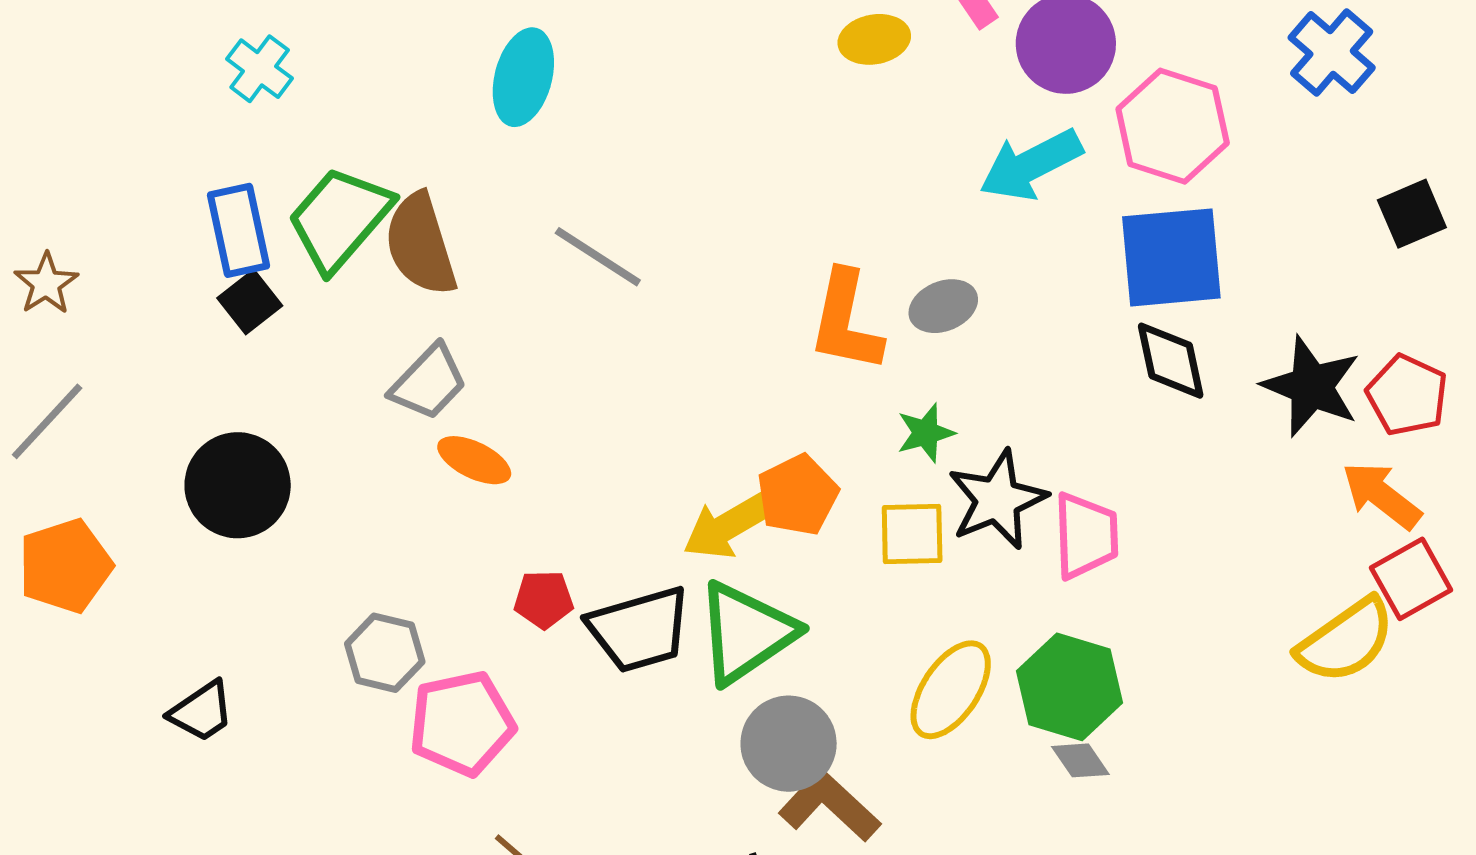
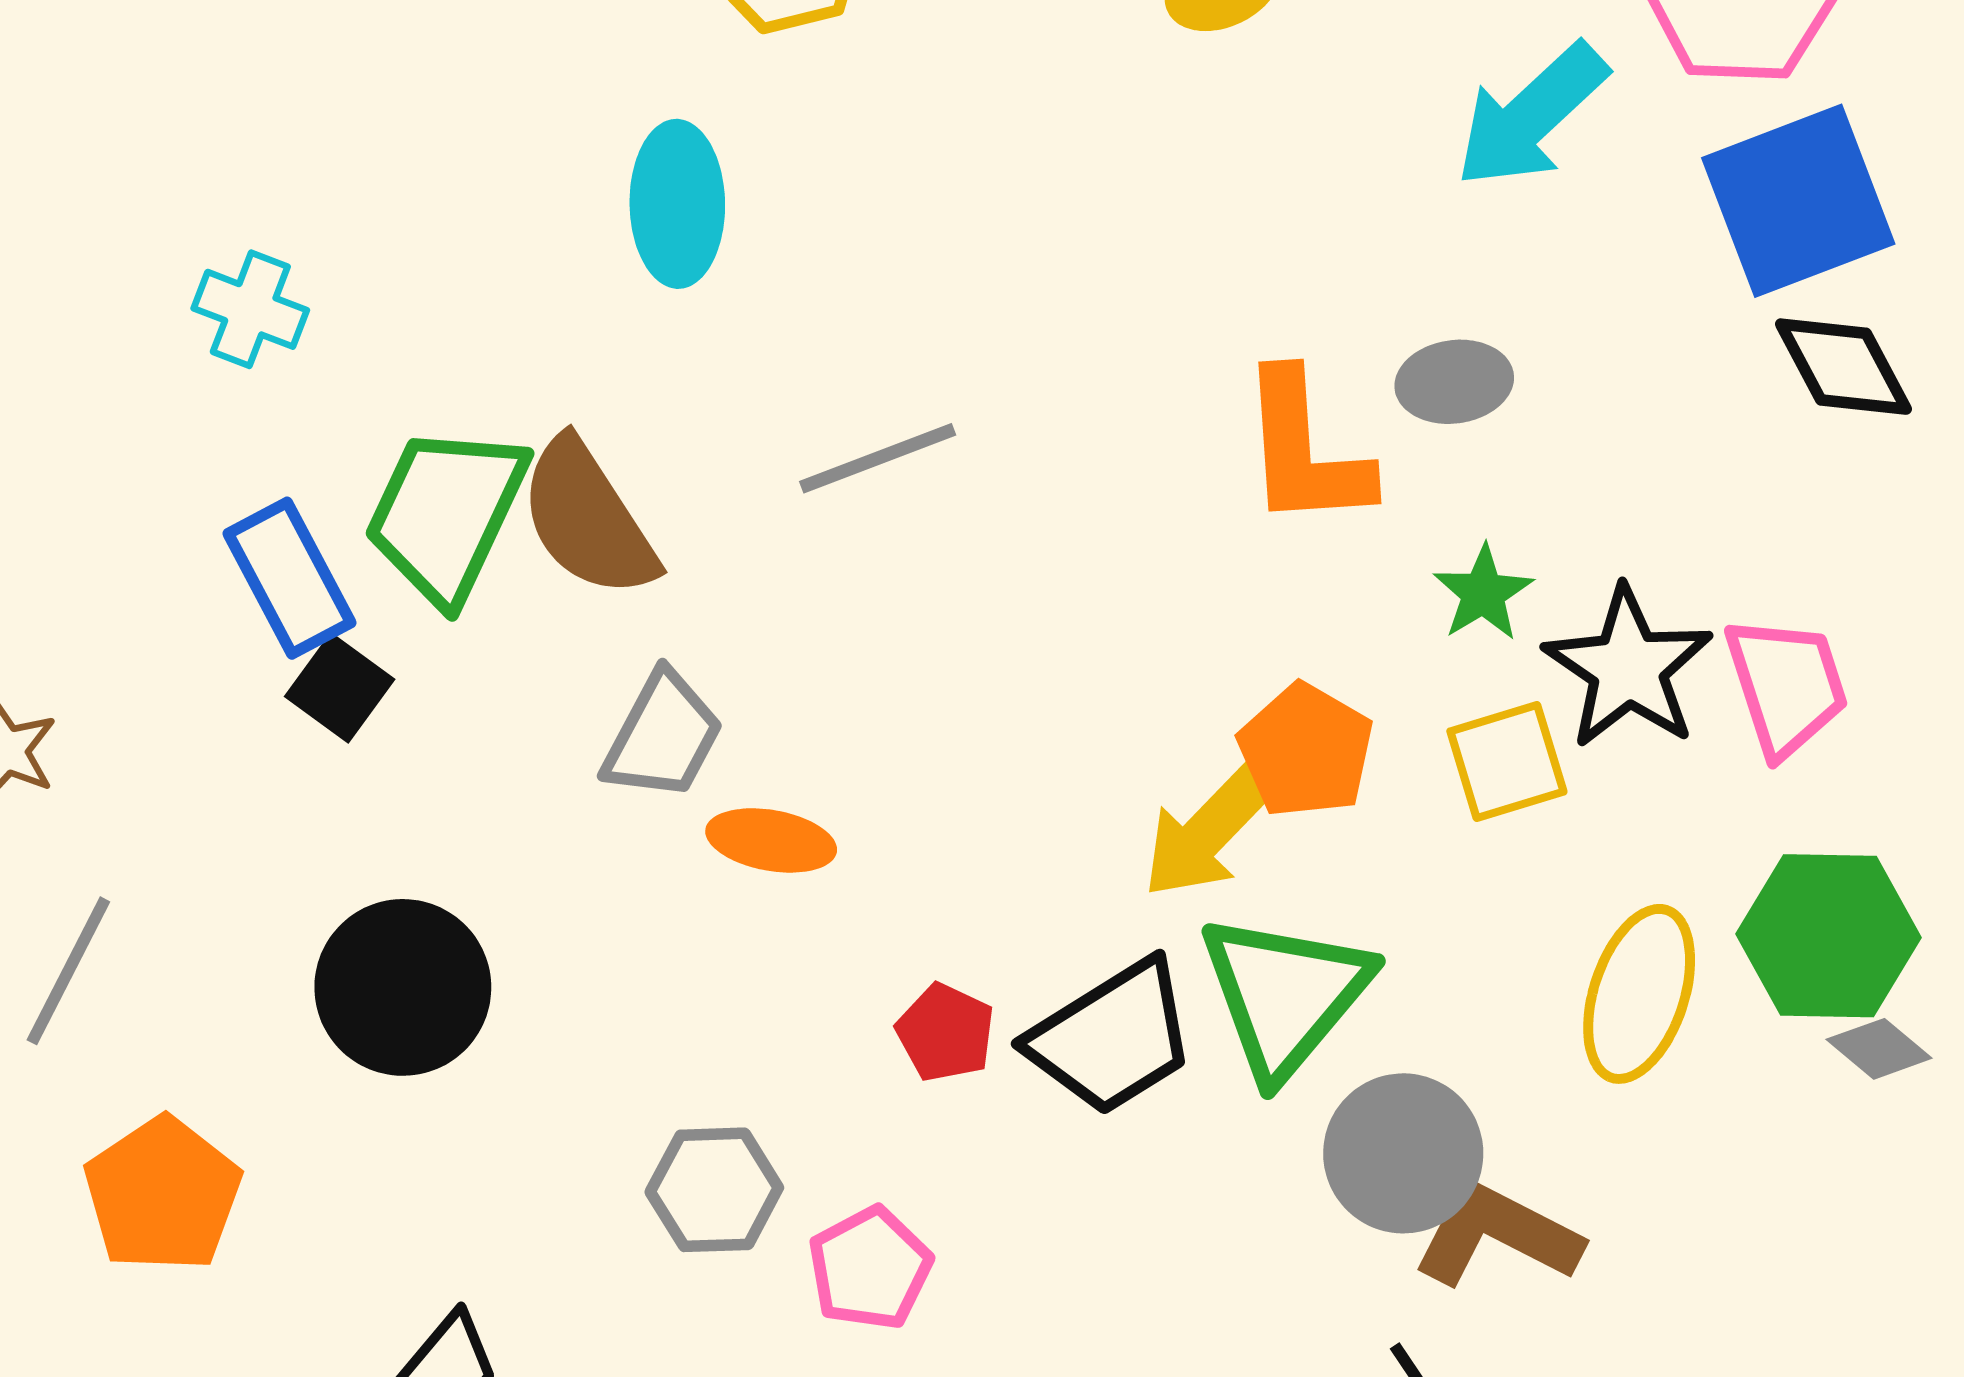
gray line: (598, 257) -> (878, 458), turned -38
gray ellipse: (943, 306) -> (1454, 382), turned 30
red pentagon: (544, 599) -> (945, 1033), turned -30
pink pentagon: (462, 723) -> (870, 1268), size x0.7

